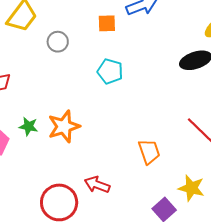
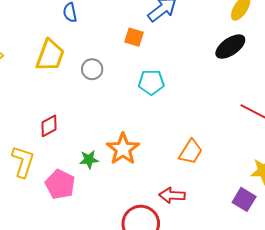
orange square: (107, 23) -> (134, 37), turned 36
orange trapezoid: (149, 152) -> (191, 152), moved, turned 68

